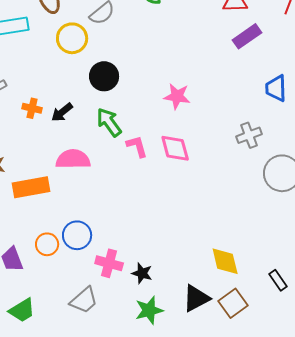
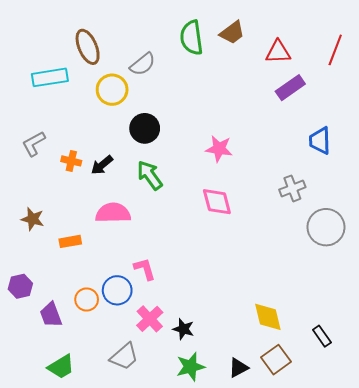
pink L-shape: (137, 146) -> (145, 269), moved
orange rectangle: (31, 187) -> (70, 241), size x0.6
pink cross: (109, 263) -> (150, 319), turned 32
black triangle: (196, 298) -> (238, 368), moved, size x0.7

